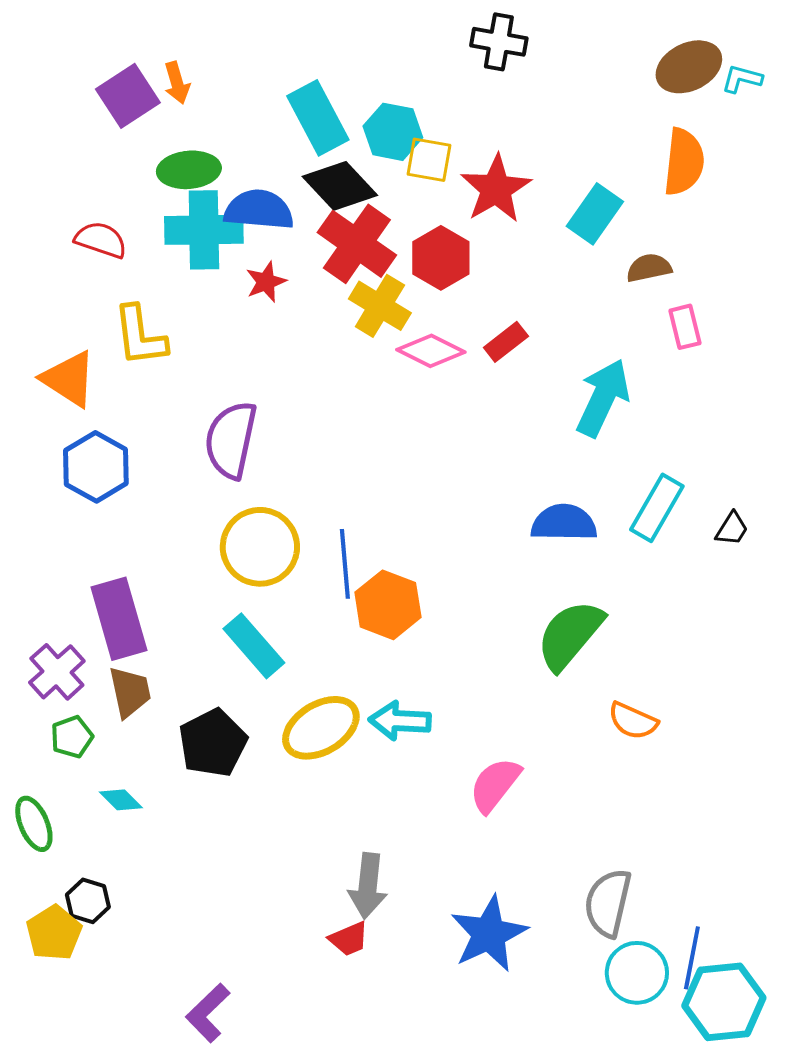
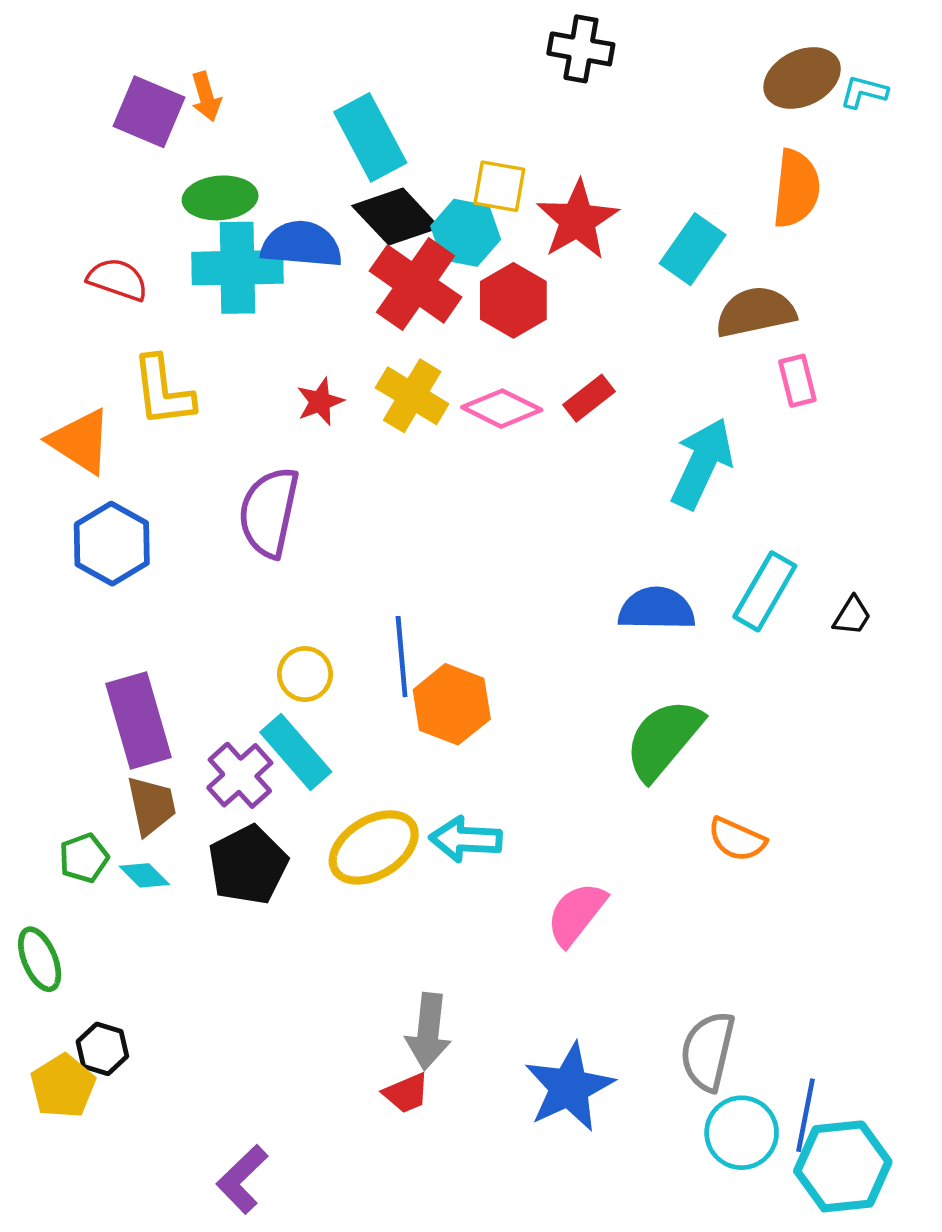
purple square: (128, 96) -> (149, 112), turned -34
cyan hexagon: (393, 132) -> (466, 233), moved
brown semicircle: (649, 268) -> (756, 312), size x1.5
red star: (266, 282) -> (320, 402), moved
yellow cross: (380, 306) -> (412, 396), moved
yellow circle: (260, 547) -> (305, 674), moved, size x0.6
purple cross: (57, 672) -> (240, 775), moved
cyan diamond: (121, 800) -> (144, 875), moved

